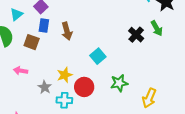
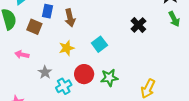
green arrow: (157, 28) -> (174, 19), moved
yellow star: (65, 75) -> (67, 48), moved
green star: (119, 83) -> (109, 78), moved
cyan cross: (64, 100) -> (64, 86), turned -35

